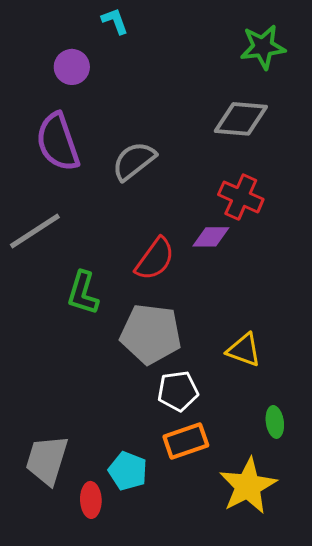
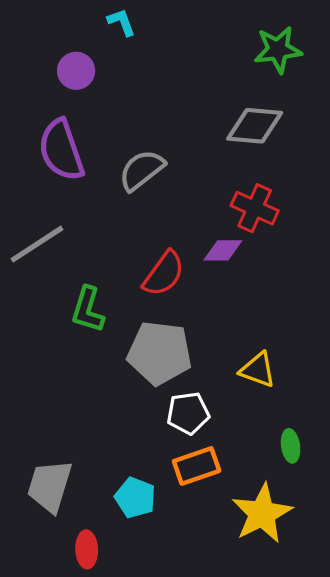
red ellipse: (91, 500) -> (87, 549), moved

